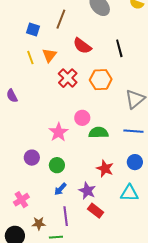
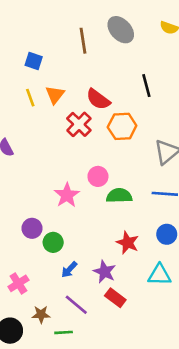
brown line: (61, 19) -> (83, 41), moved, turned -30
red semicircle: (82, 46) -> (98, 99), moved
green circle: (57, 165) -> (53, 242), moved
purple line: (66, 216) -> (76, 305), turned -42

